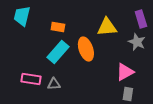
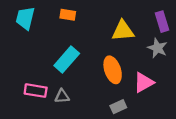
orange rectangle: (58, 27) -> (68, 15), moved
orange ellipse: (86, 49) -> (113, 70), moved
gray rectangle: (128, 94) -> (118, 107), moved, turned 56

